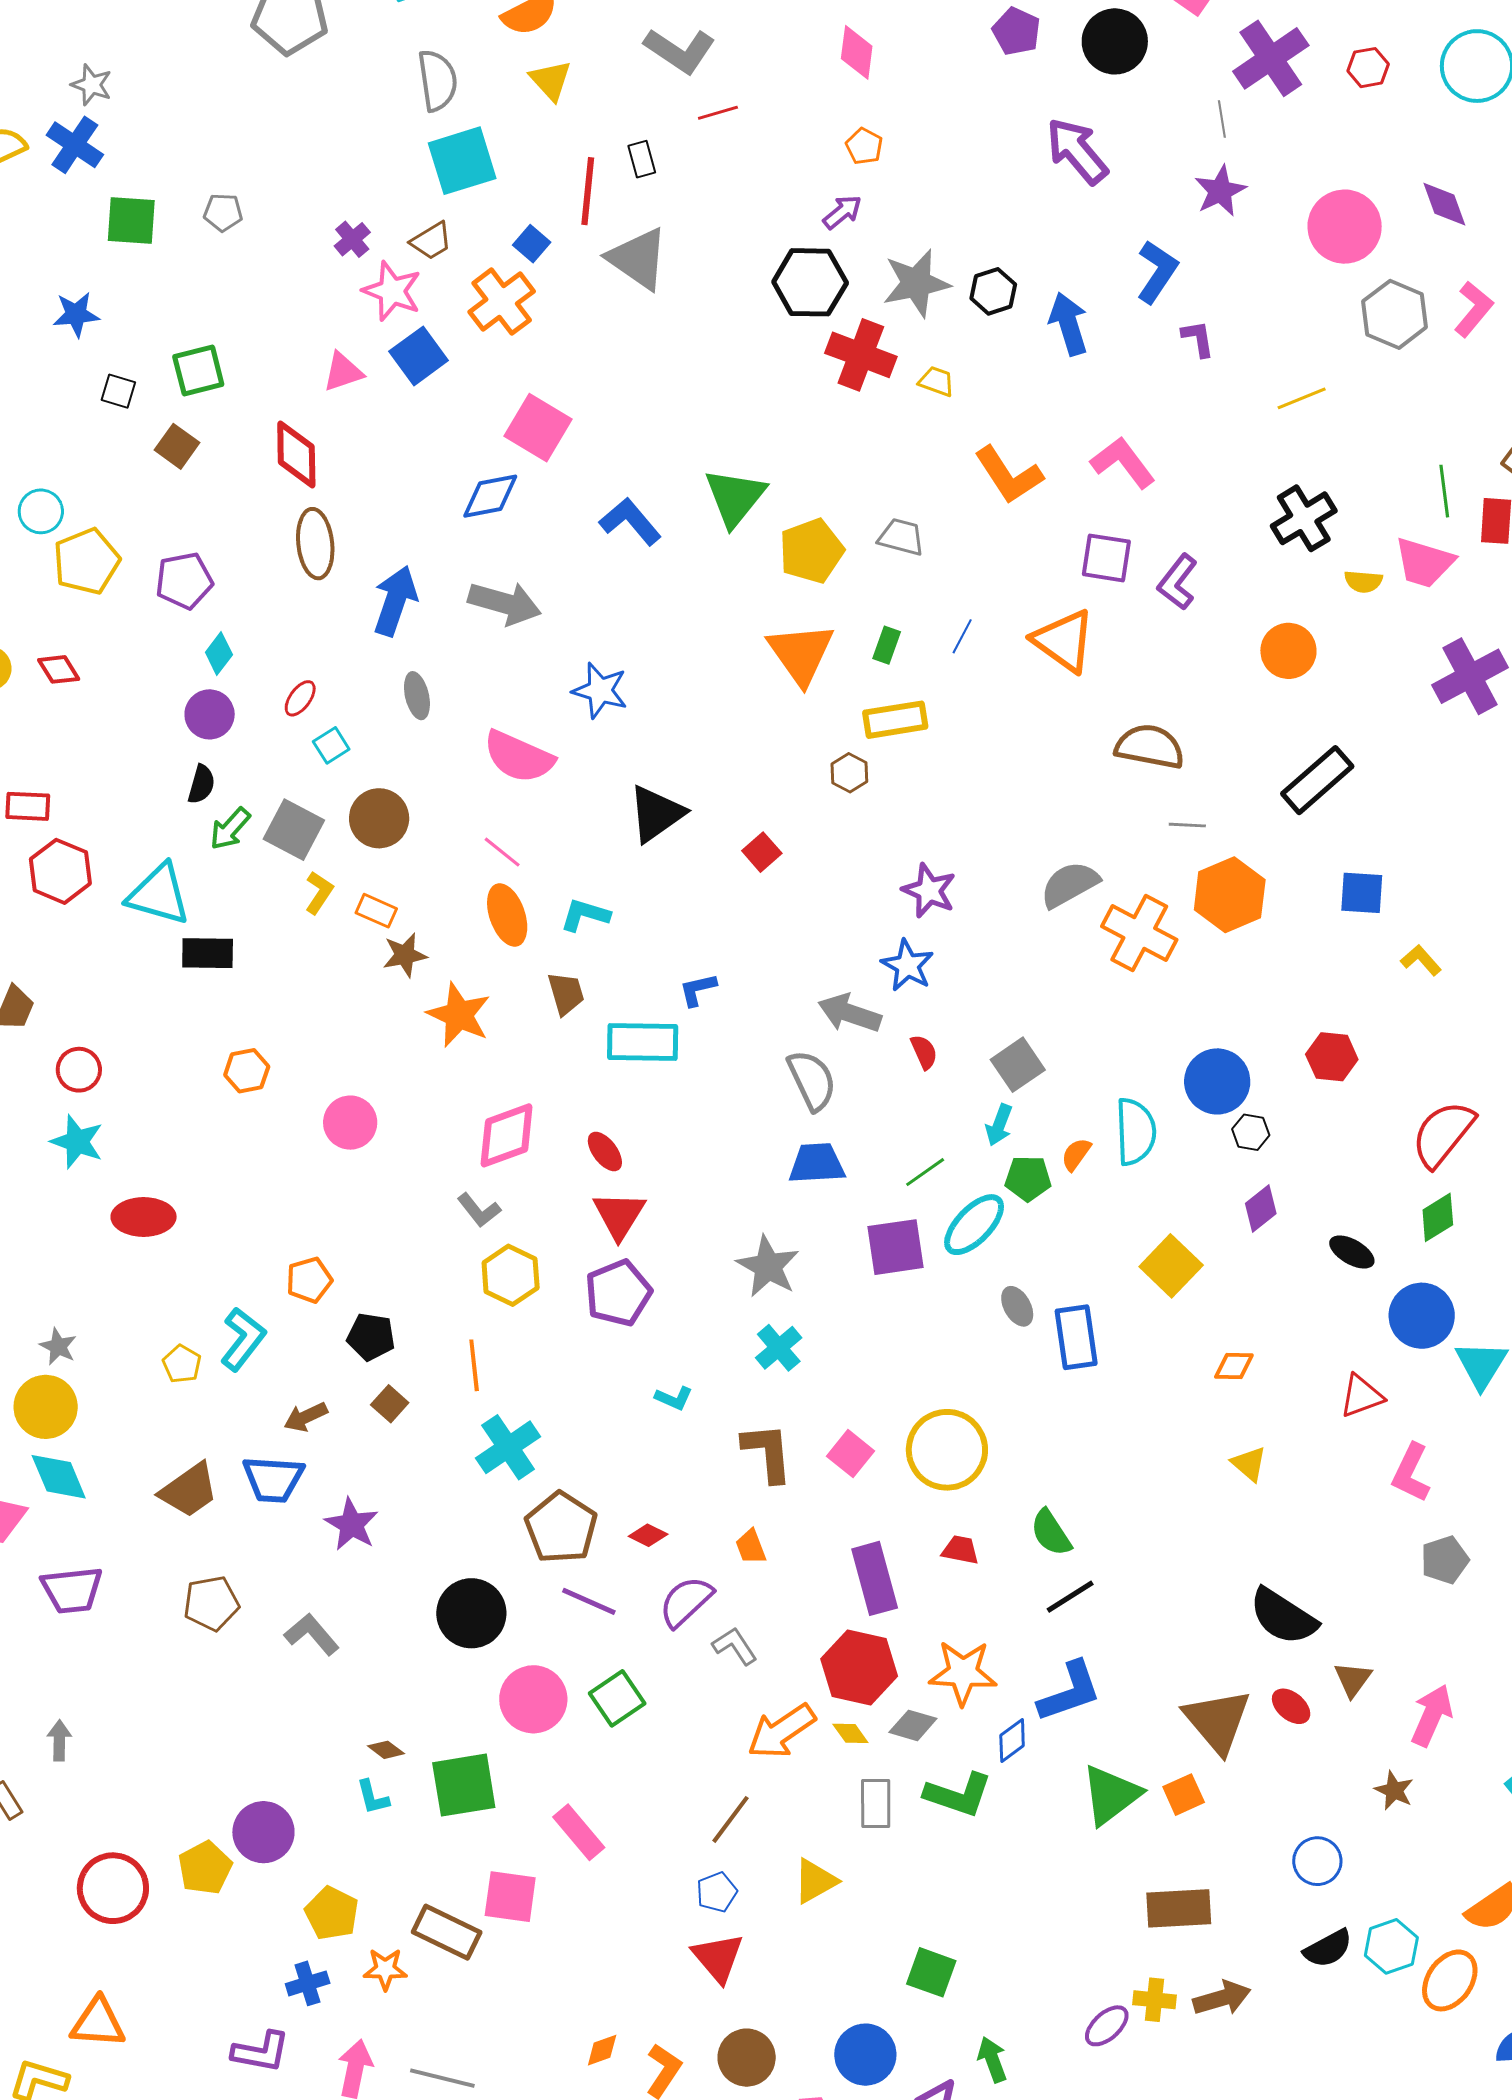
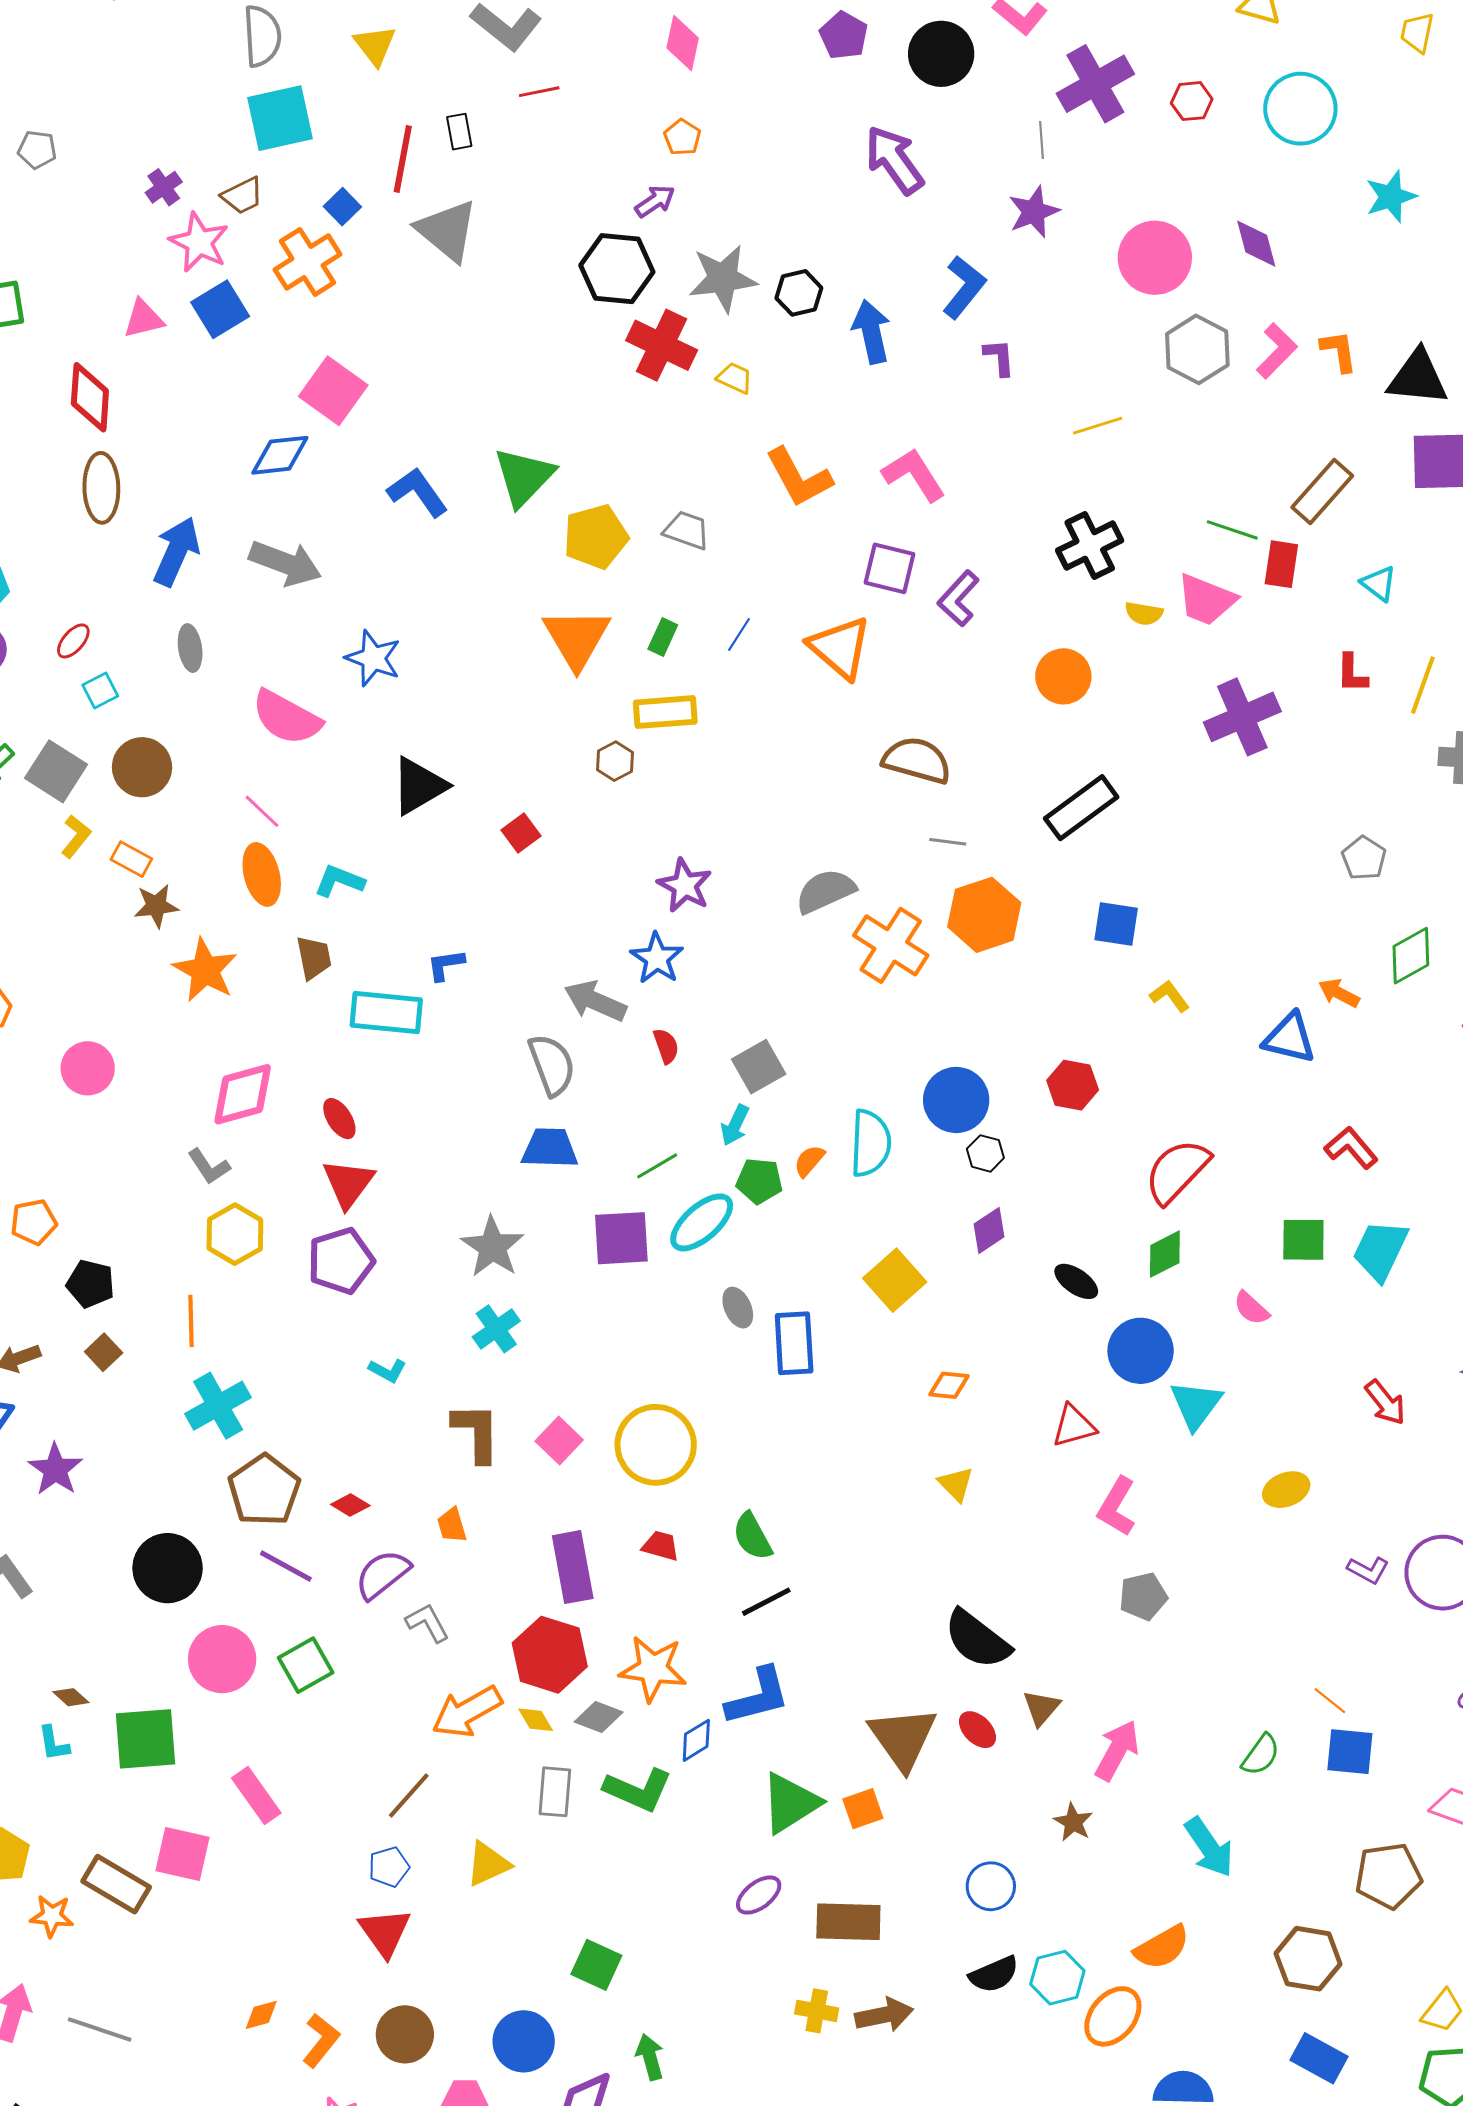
green line: (1444, 491) -> (1232, 530), turned -69
purple ellipse: (1107, 2026) -> (759, 1895), moved

